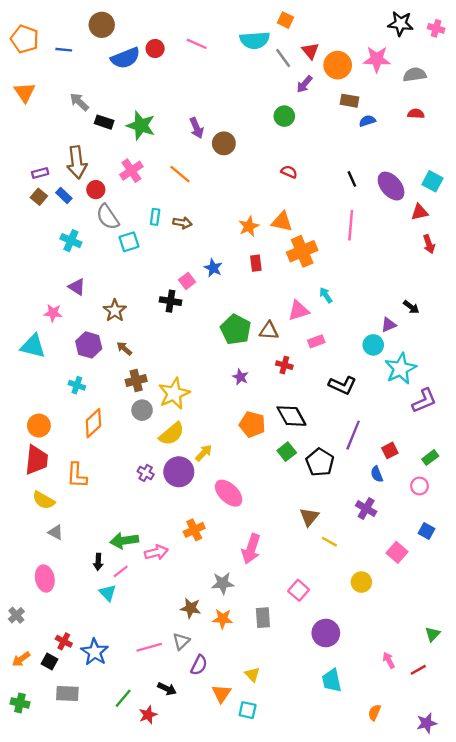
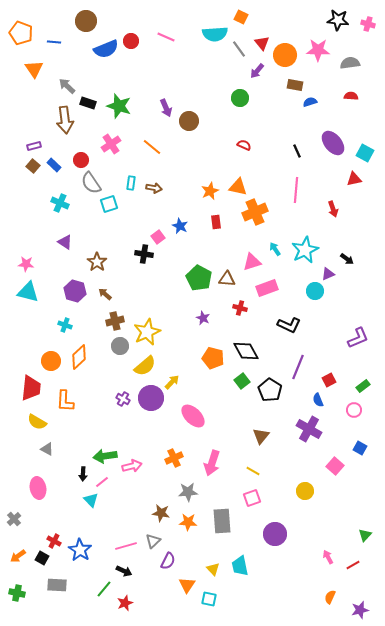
orange triangle: (25, 92) -> (34, 69), moved
brown arrow: (77, 162) -> (65, 120), moved
purple ellipse: (391, 186) -> (333, 143), moved
red arrow: (429, 244) -> (333, 209), moved
pink star: (53, 313) -> (26, 264), moved
pink rectangle: (316, 341) -> (267, 288), size x1.5
cyan star: (401, 369) -> (305, 250), moved
orange circle: (39, 426) -> (51, 361), moved
purple cross: (366, 509) -> (309, 429), size x1.4
orange cross: (194, 530) -> (174, 458), moved
yellow line: (329, 542) -> (253, 471), moved
pink square: (299, 590) -> (252, 498), turned 30
gray rectangle: (263, 618) -> (222, 521), size x1.4
cyan trapezoid: (332, 680) -> (240, 566), moved
black arrow: (167, 689) -> (124, 571), moved
orange semicircle: (374, 712) -> (330, 597), moved

